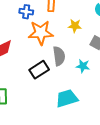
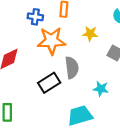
cyan star: (83, 66) -> (101, 89), moved

